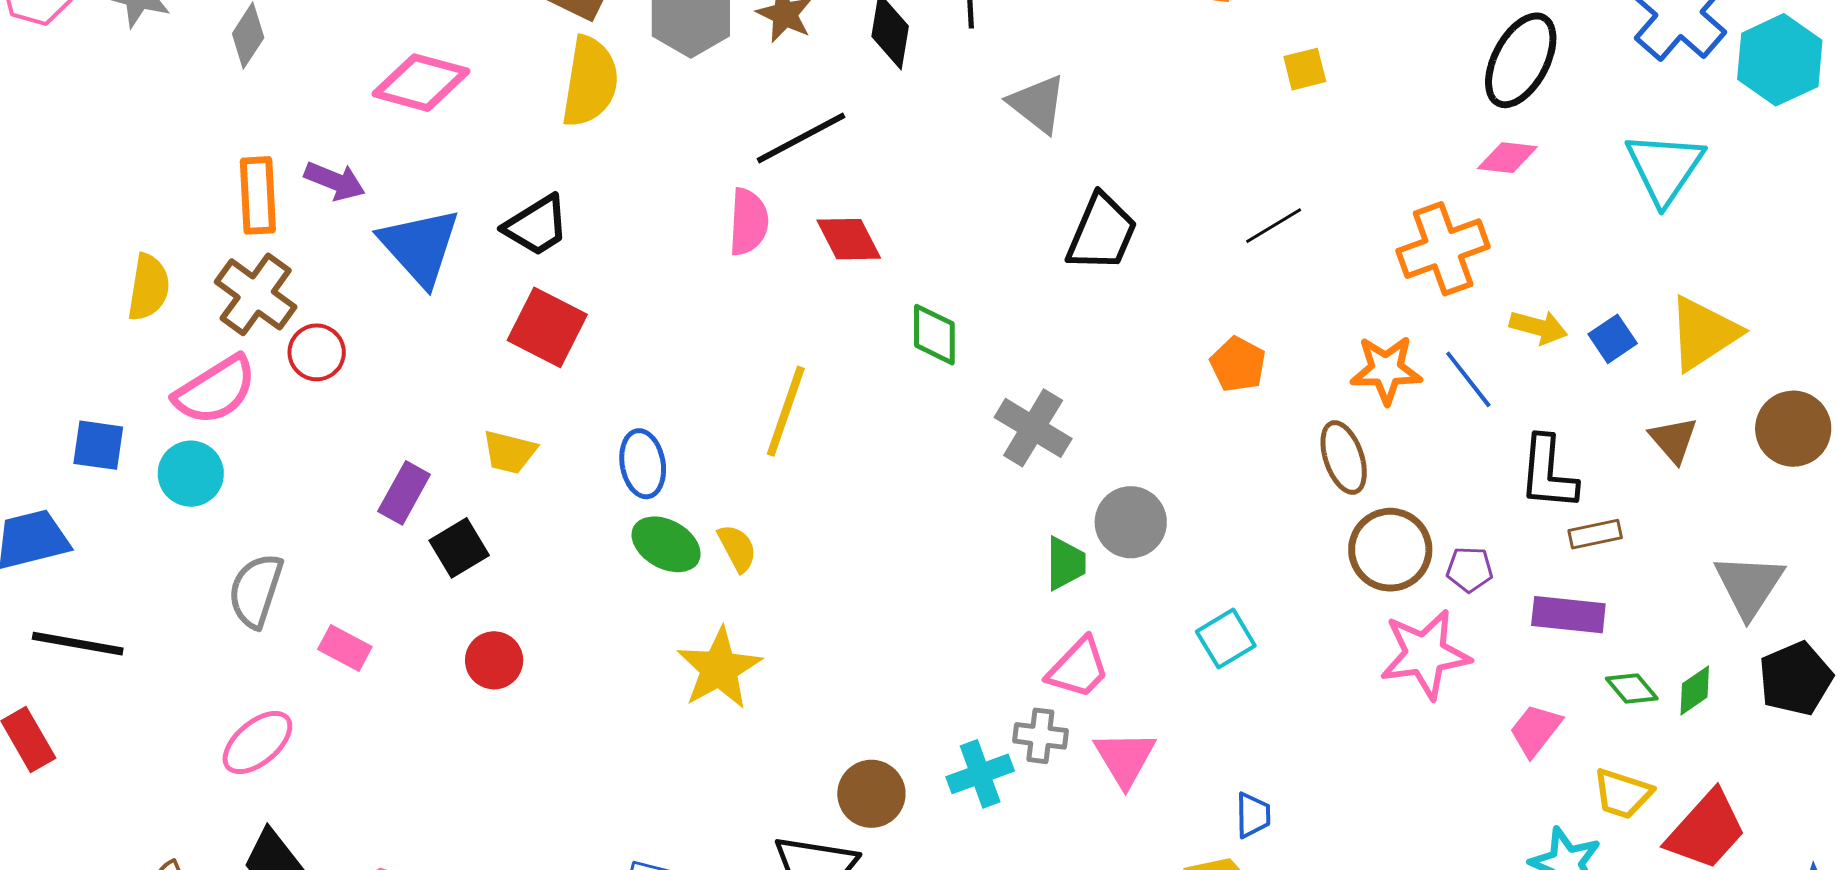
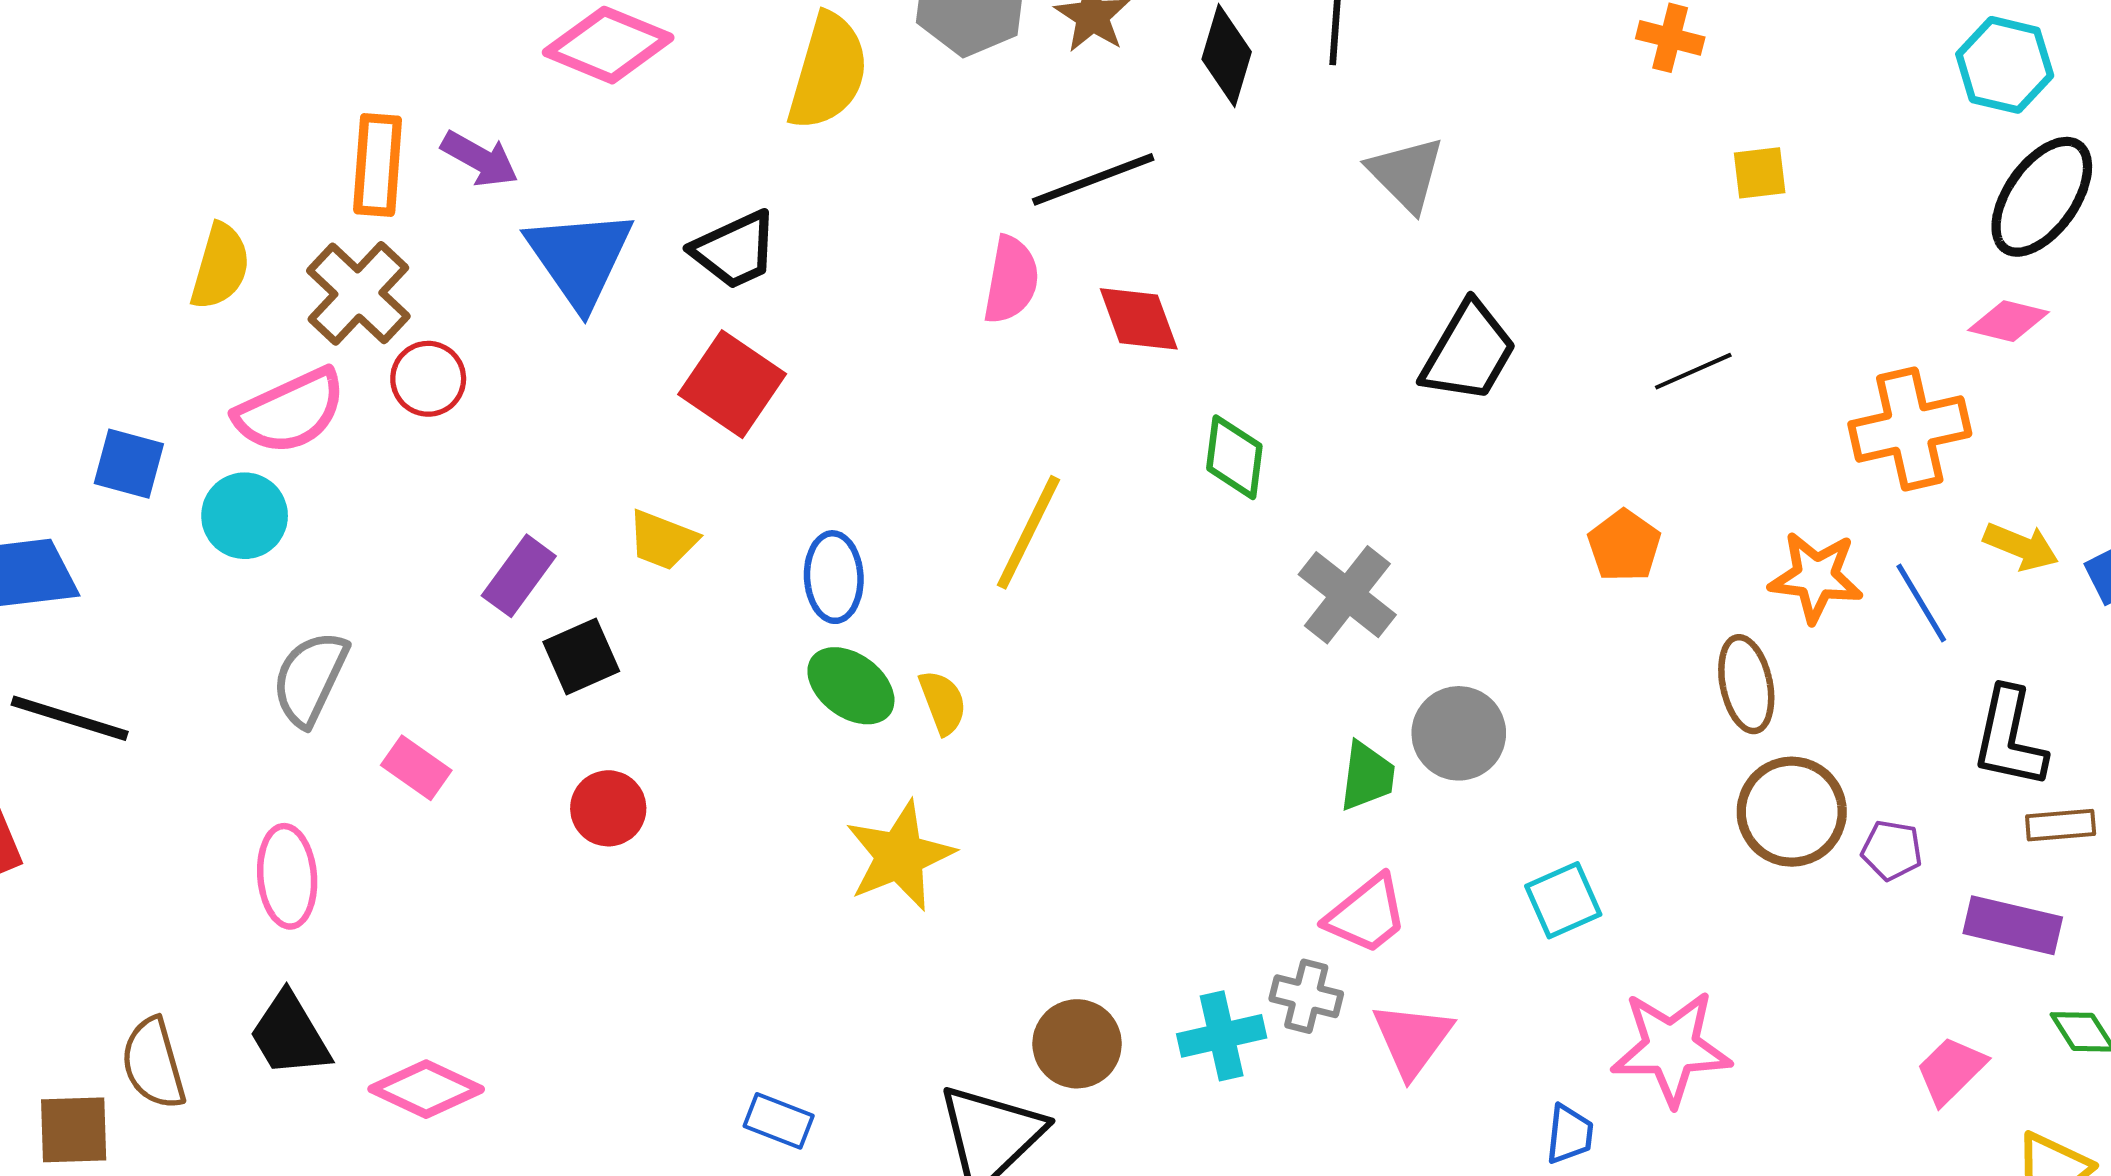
pink star: (1425, 654) -> (1671, 1048), moved
pink ellipse: (257, 742) -> (287, 876), turned -62

